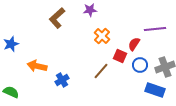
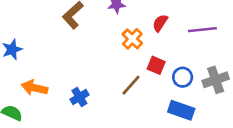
red semicircle: (134, 44) -> (160, 23), moved
orange arrow: (37, 66) -> (34, 88), moved
blue rectangle: (155, 90) -> (181, 110), moved

